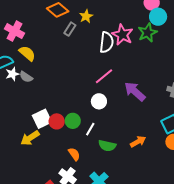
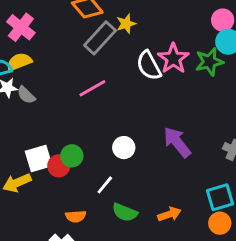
gray rectangle: (70, 29) -> (100, 38), size x1.6
white semicircle: (107, 42) -> (149, 66), turned 135
yellow semicircle: (27, 53) -> (19, 62), moved, turned -72
pink line: (104, 76) -> (92, 88), moved
green circle: (73, 121) -> (72, 156), moved
orange semicircle: (74, 154) -> (76, 216), turned 112

